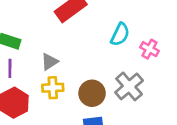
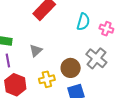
yellow cross: (53, 88) -> (47, 79), moved

